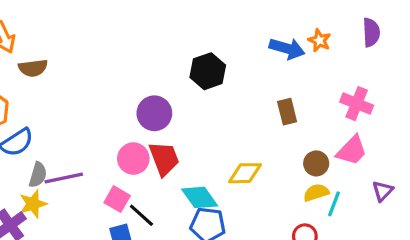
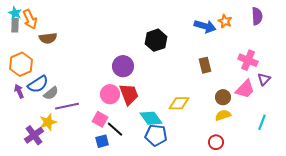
gray semicircle: (38, 175) -> (51, 93), moved, turned 35
purple triangle: (383, 191) -> (264, 79), moved
cyan line: (334, 204) -> (262, 122), moved

